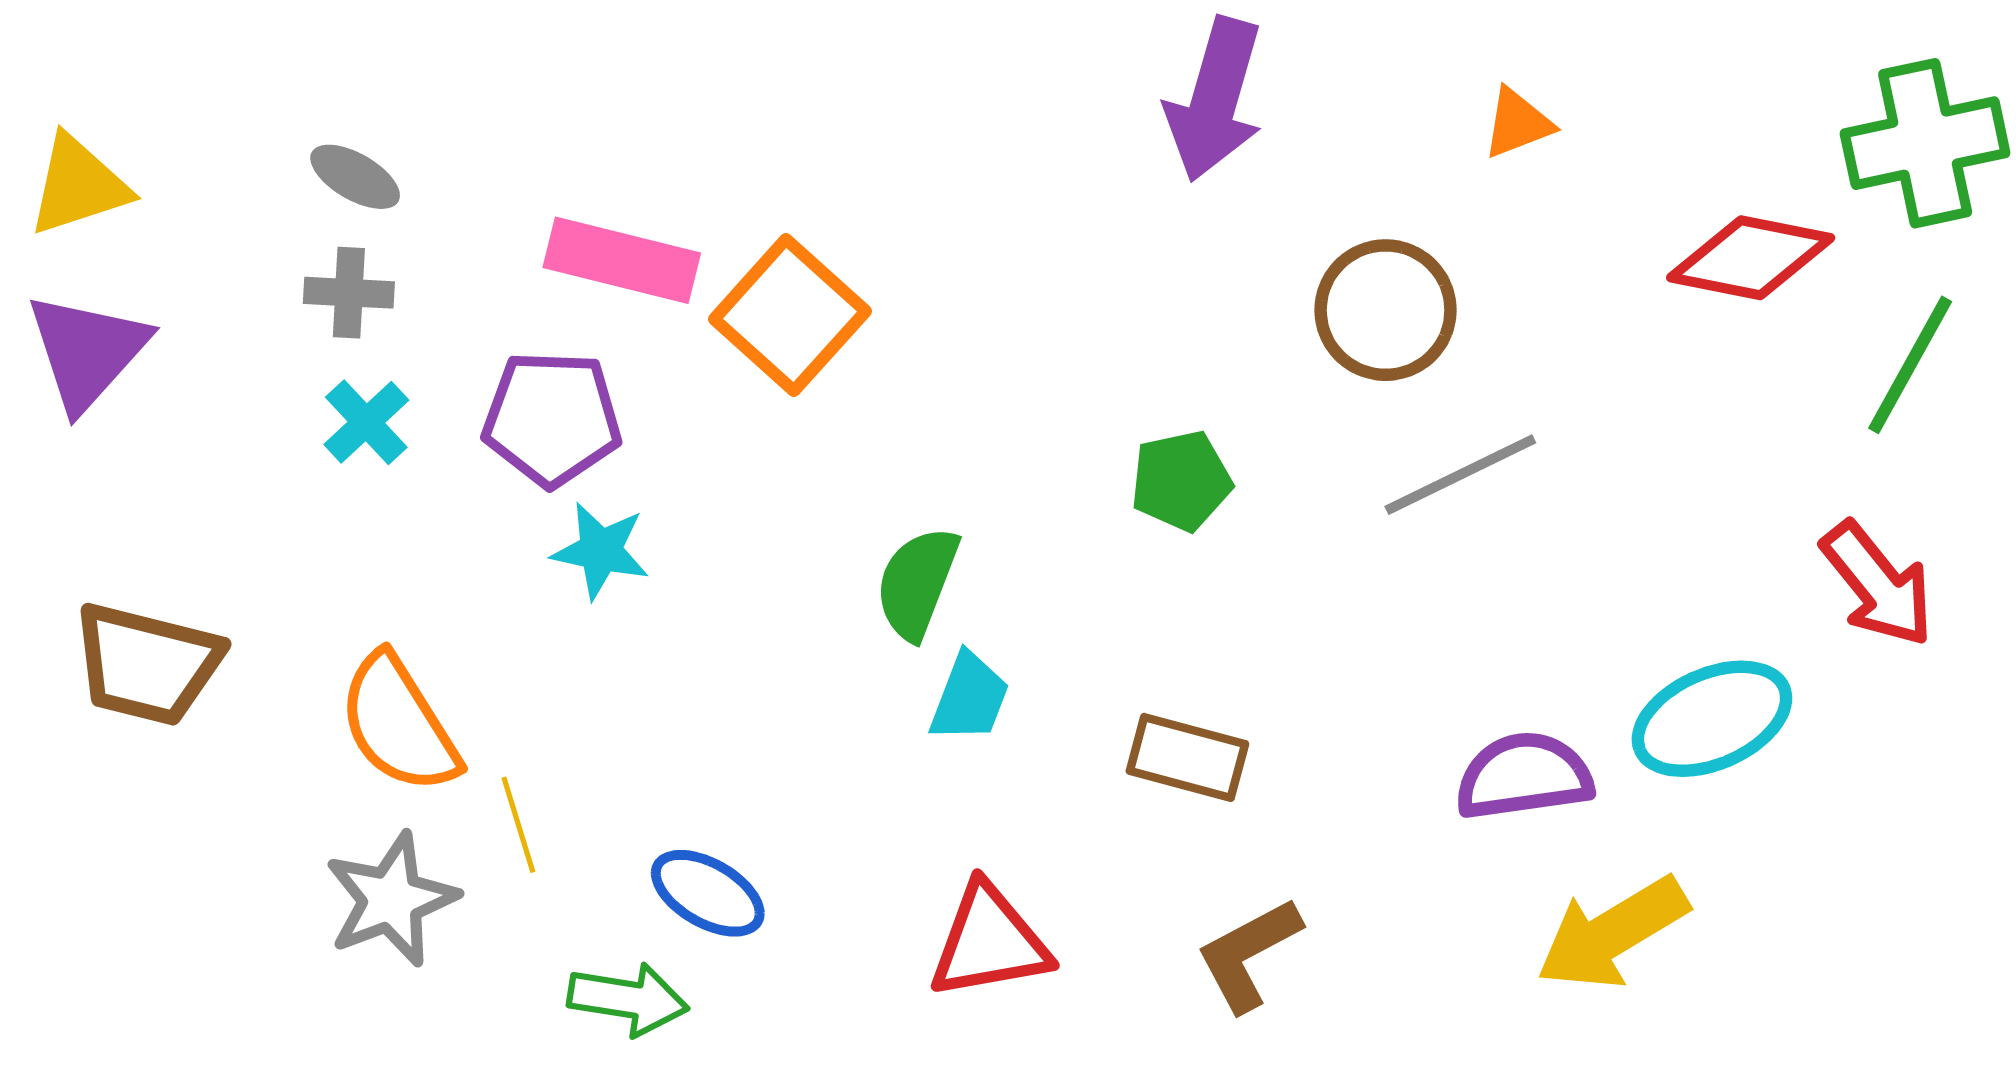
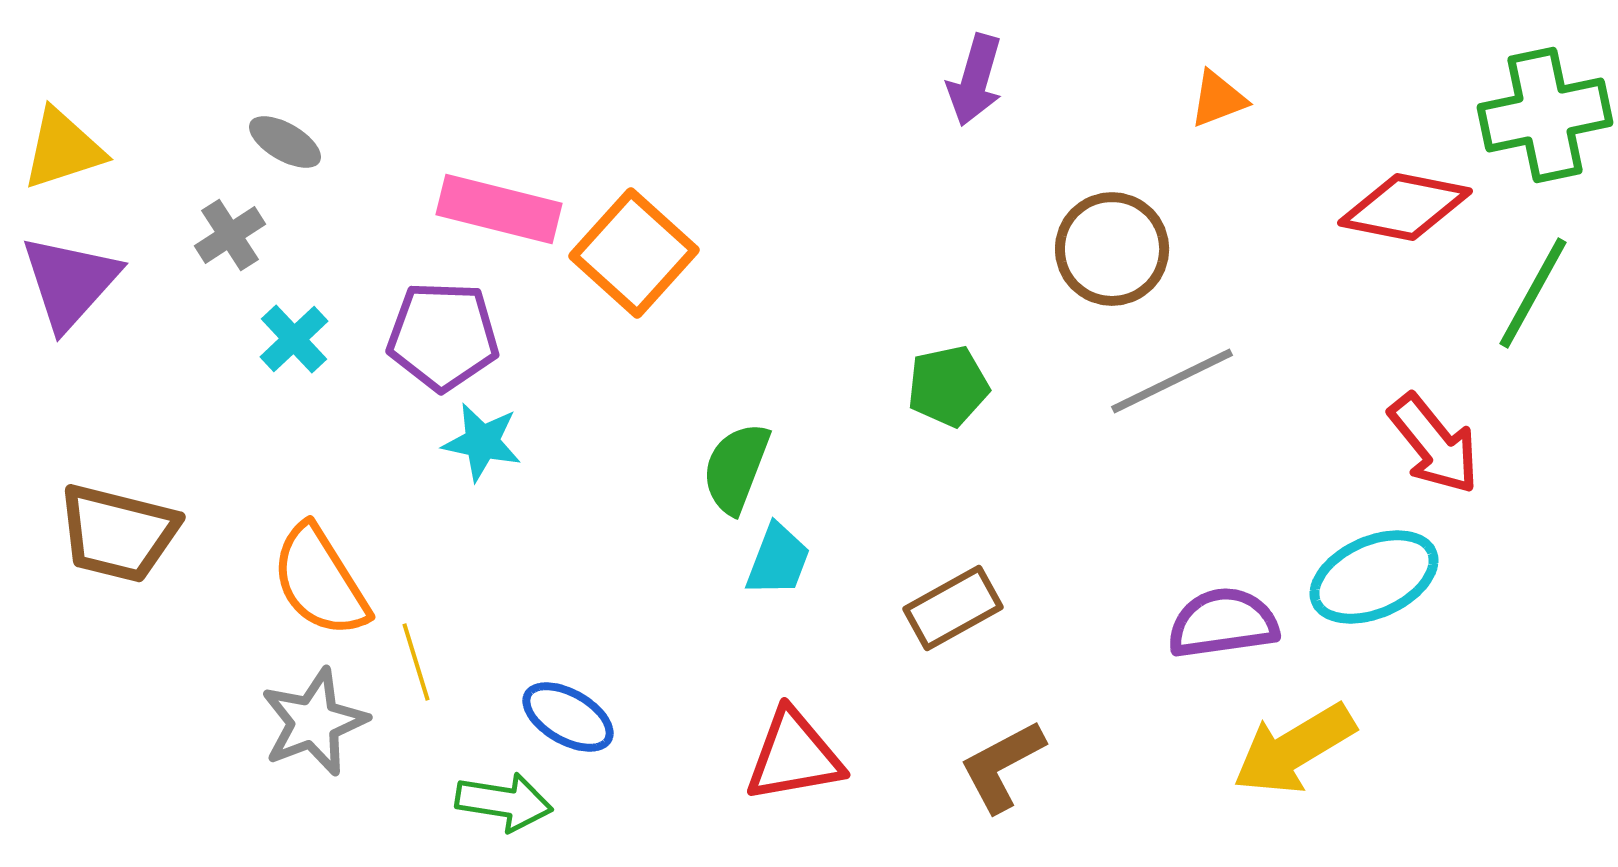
purple arrow: (1215, 100) -> (975, 80), size x0.7
gray cross: (349, 293) -> (230, 235), moved, turned -36
red arrow: (1878, 584) -> (1434, 444), moved
brown rectangle: (1187, 757) -> (953, 608), turned -44

